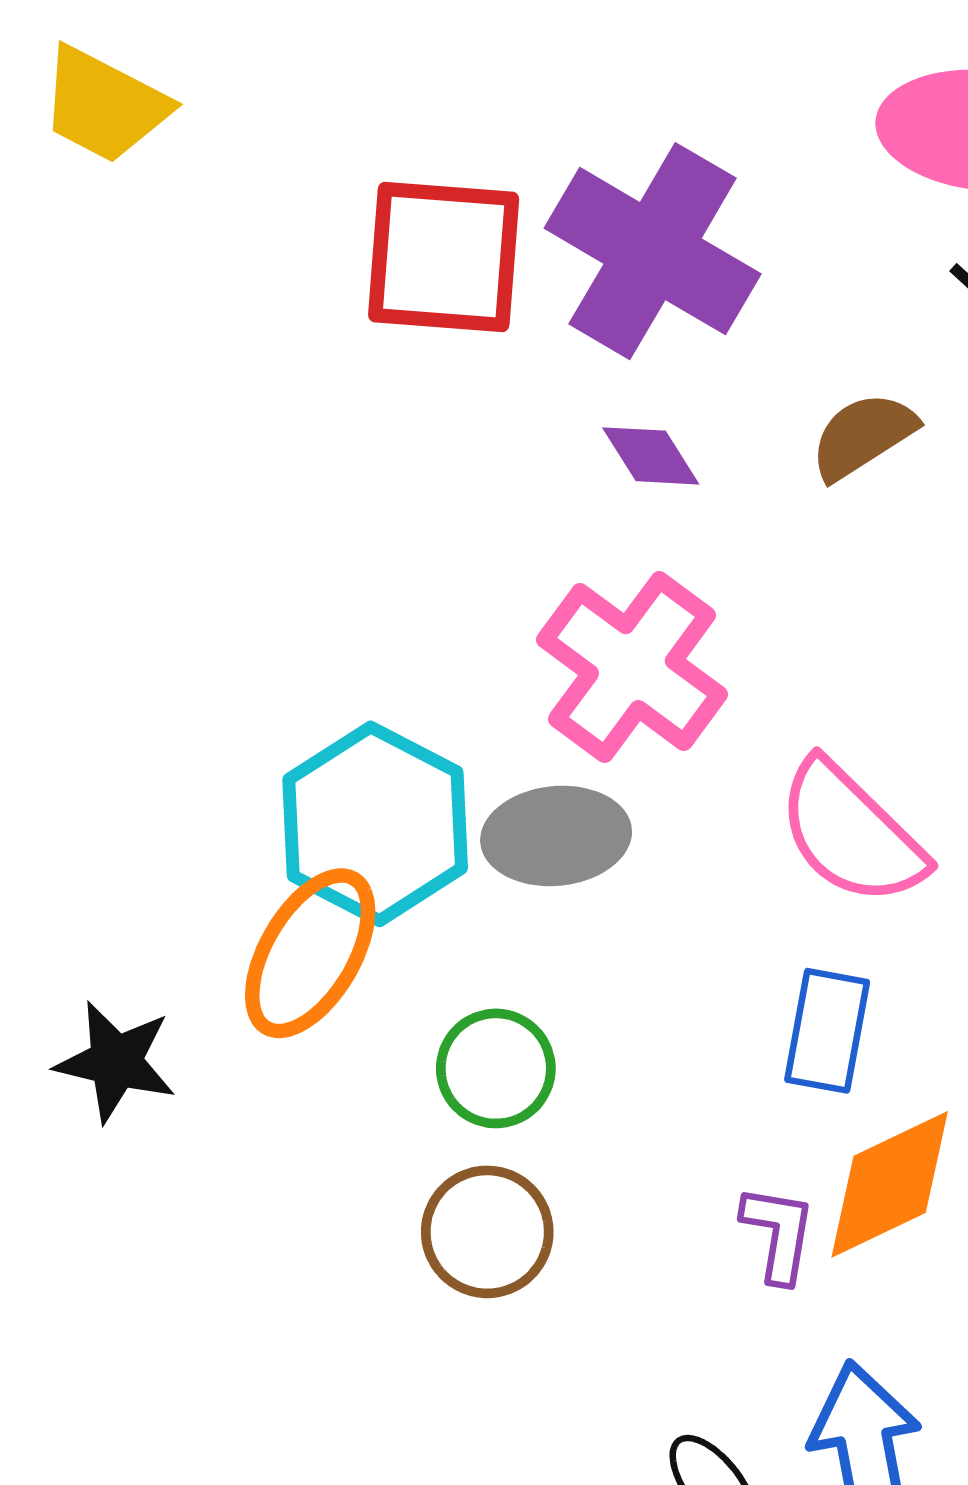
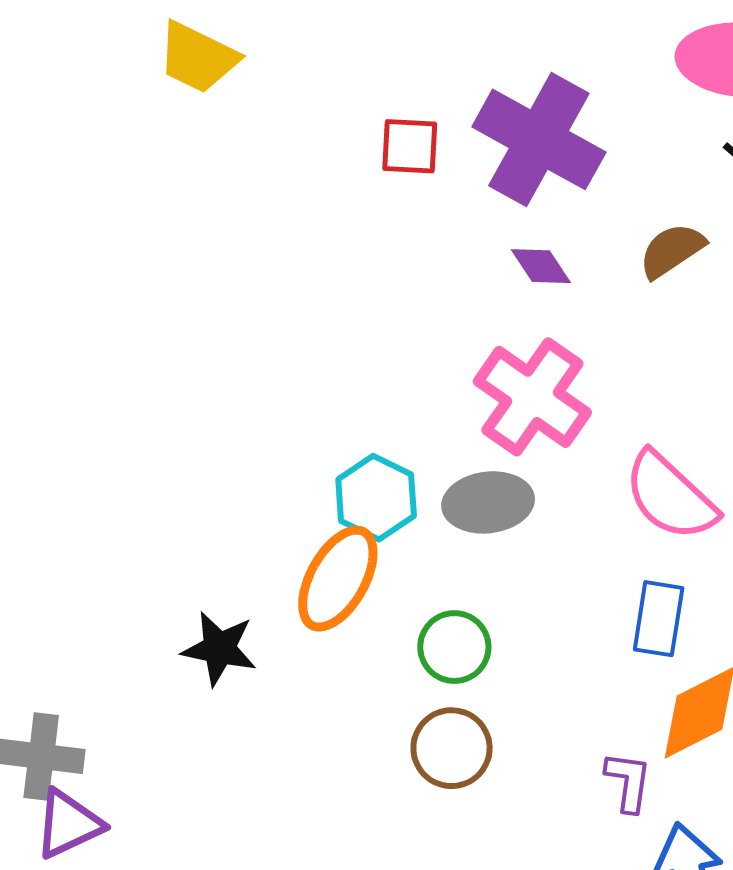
red square: (444, 257) -> (410, 146), size x0.6
cyan hexagon: (375, 824) -> (376, 498), size x0.7
purple L-shape: (778, 1234) -> (628, 782), moved

